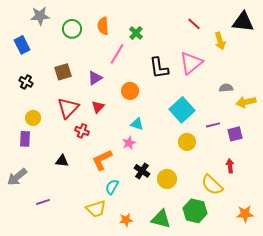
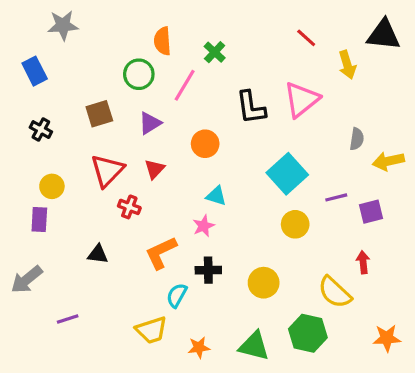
green circle: (72, 29) -> (139, 74), moved
gray semicircle: (226, 88) -> (357, 139), turned 104
black cross: (142, 171) -> (208, 270), moved, turned -35

